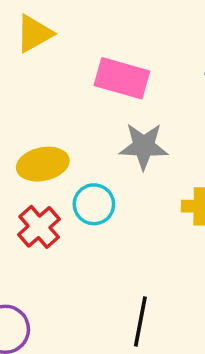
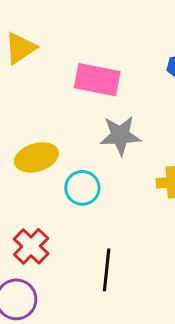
red cross: (39, 227) -> (31, 246), moved
black line: (140, 321) -> (107, 270), moved

